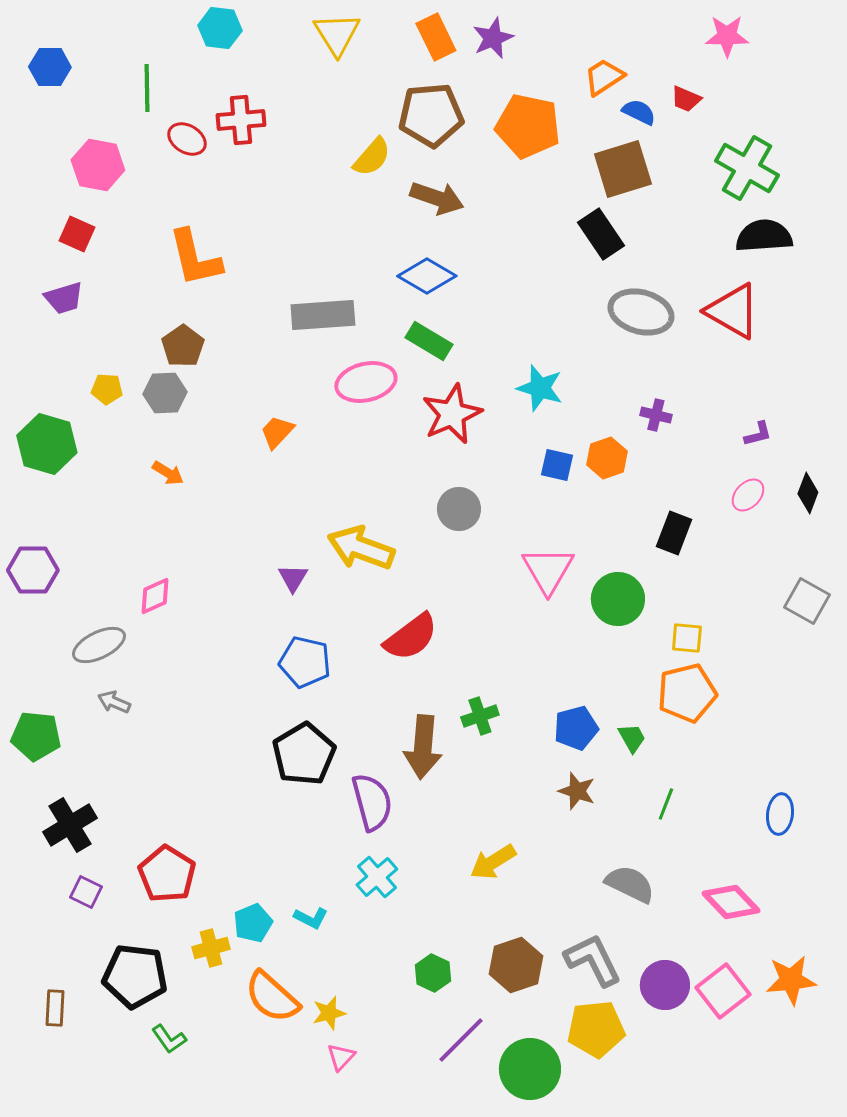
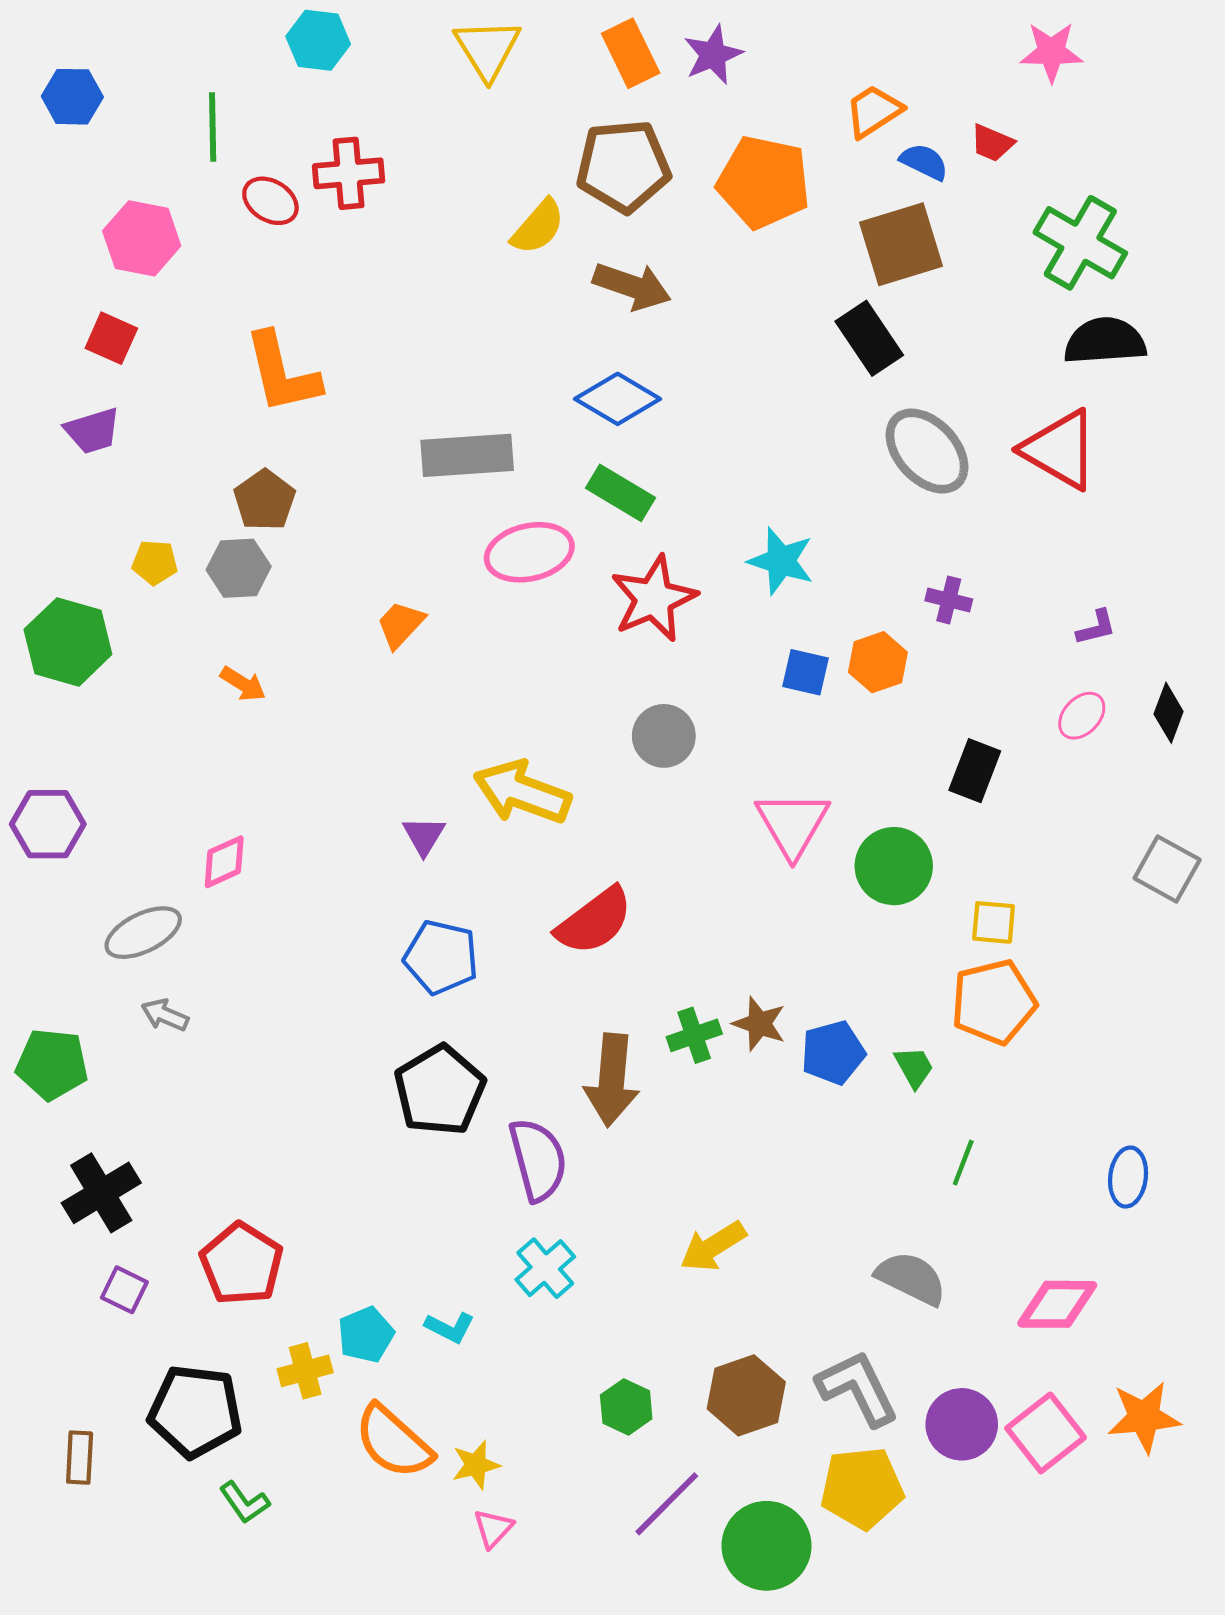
gray ellipse: (641, 312) -> (927, 451), turned 32
brown star: (577, 791) -> (759, 1024), moved
pink diamond: (731, 902) -> (1057, 1304), turned -46

